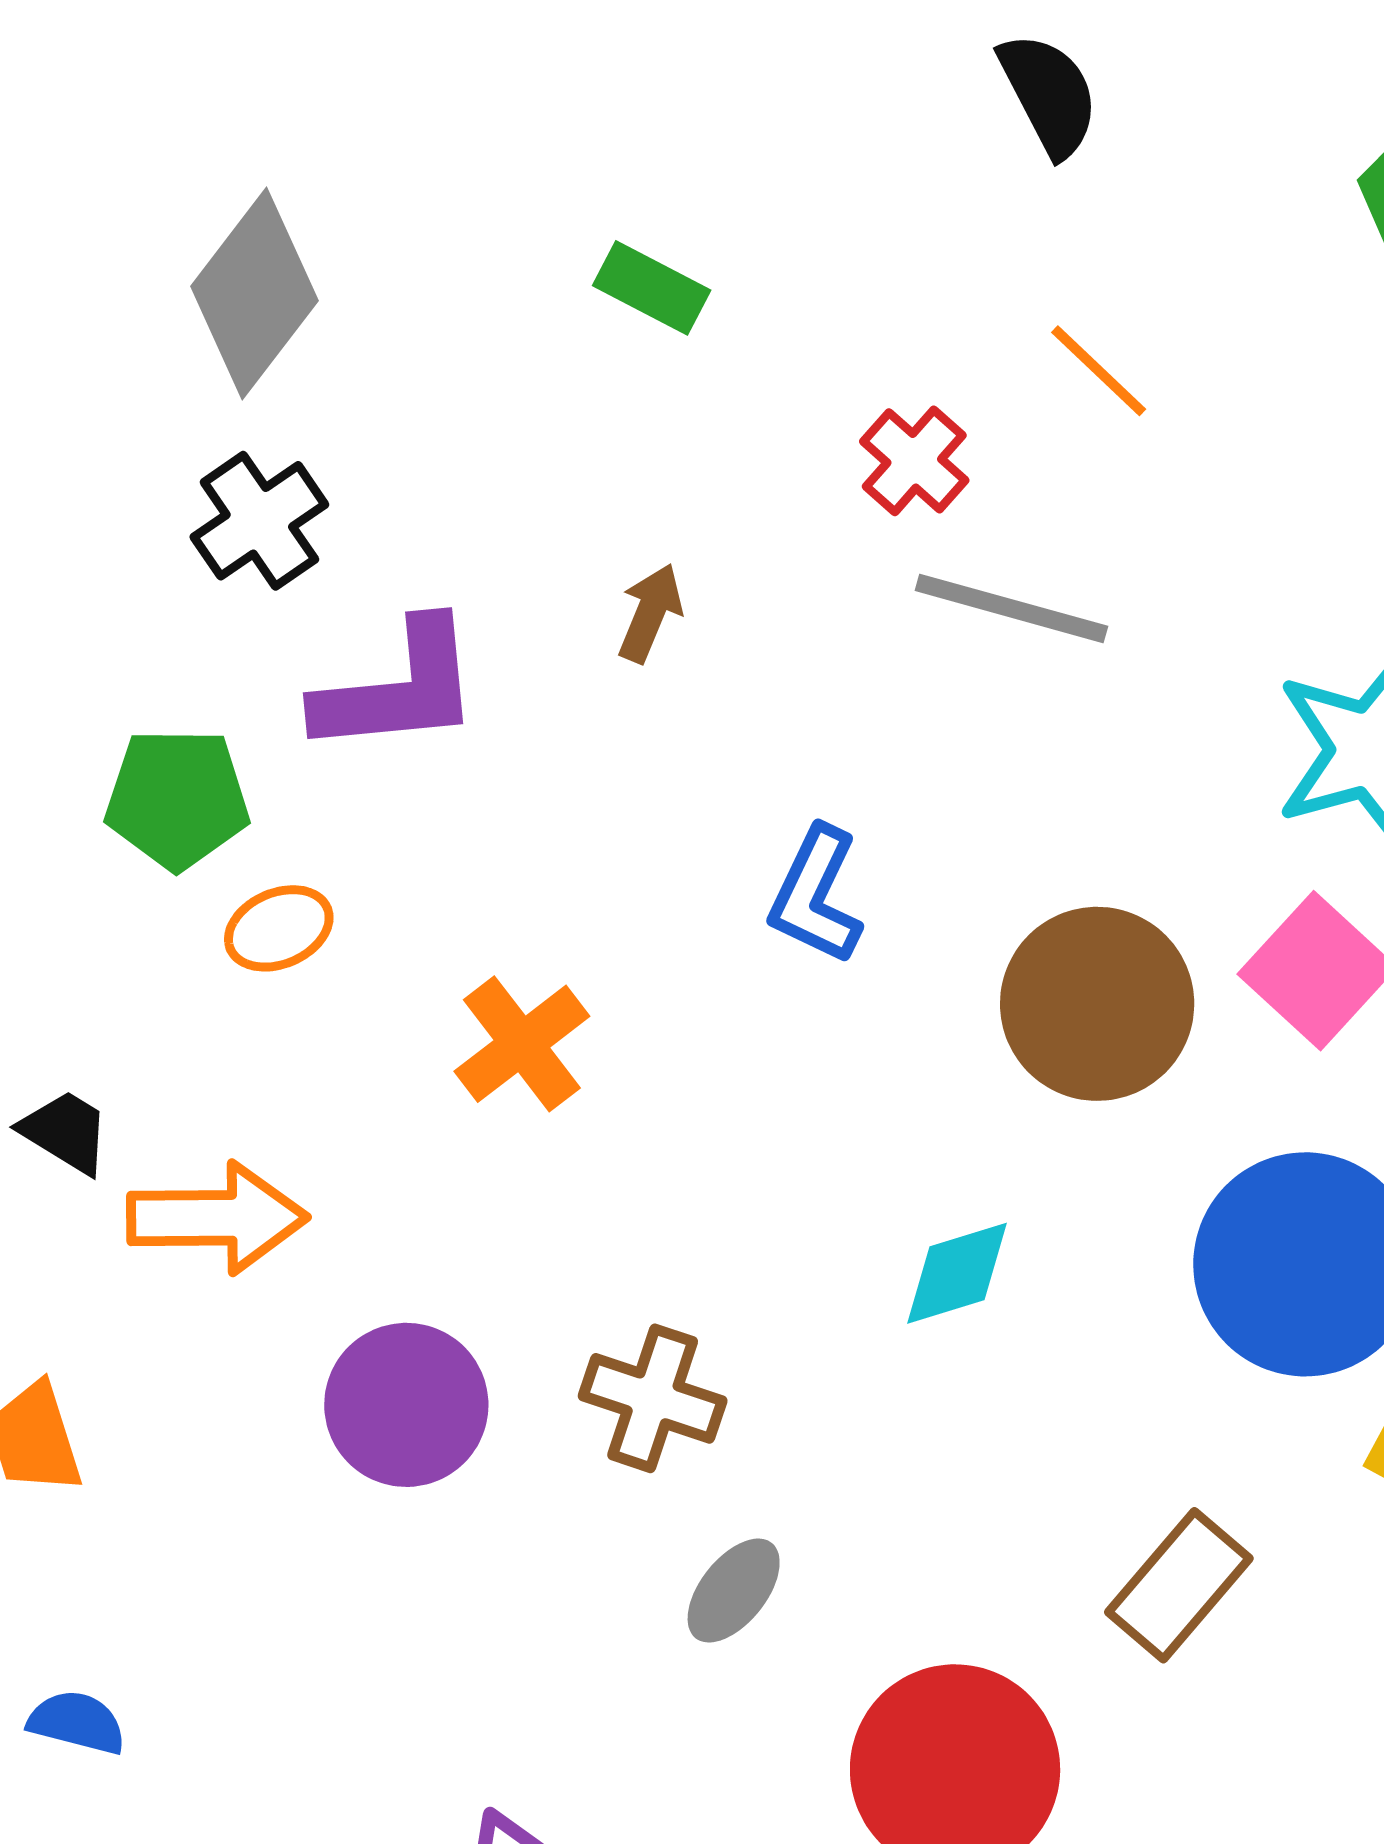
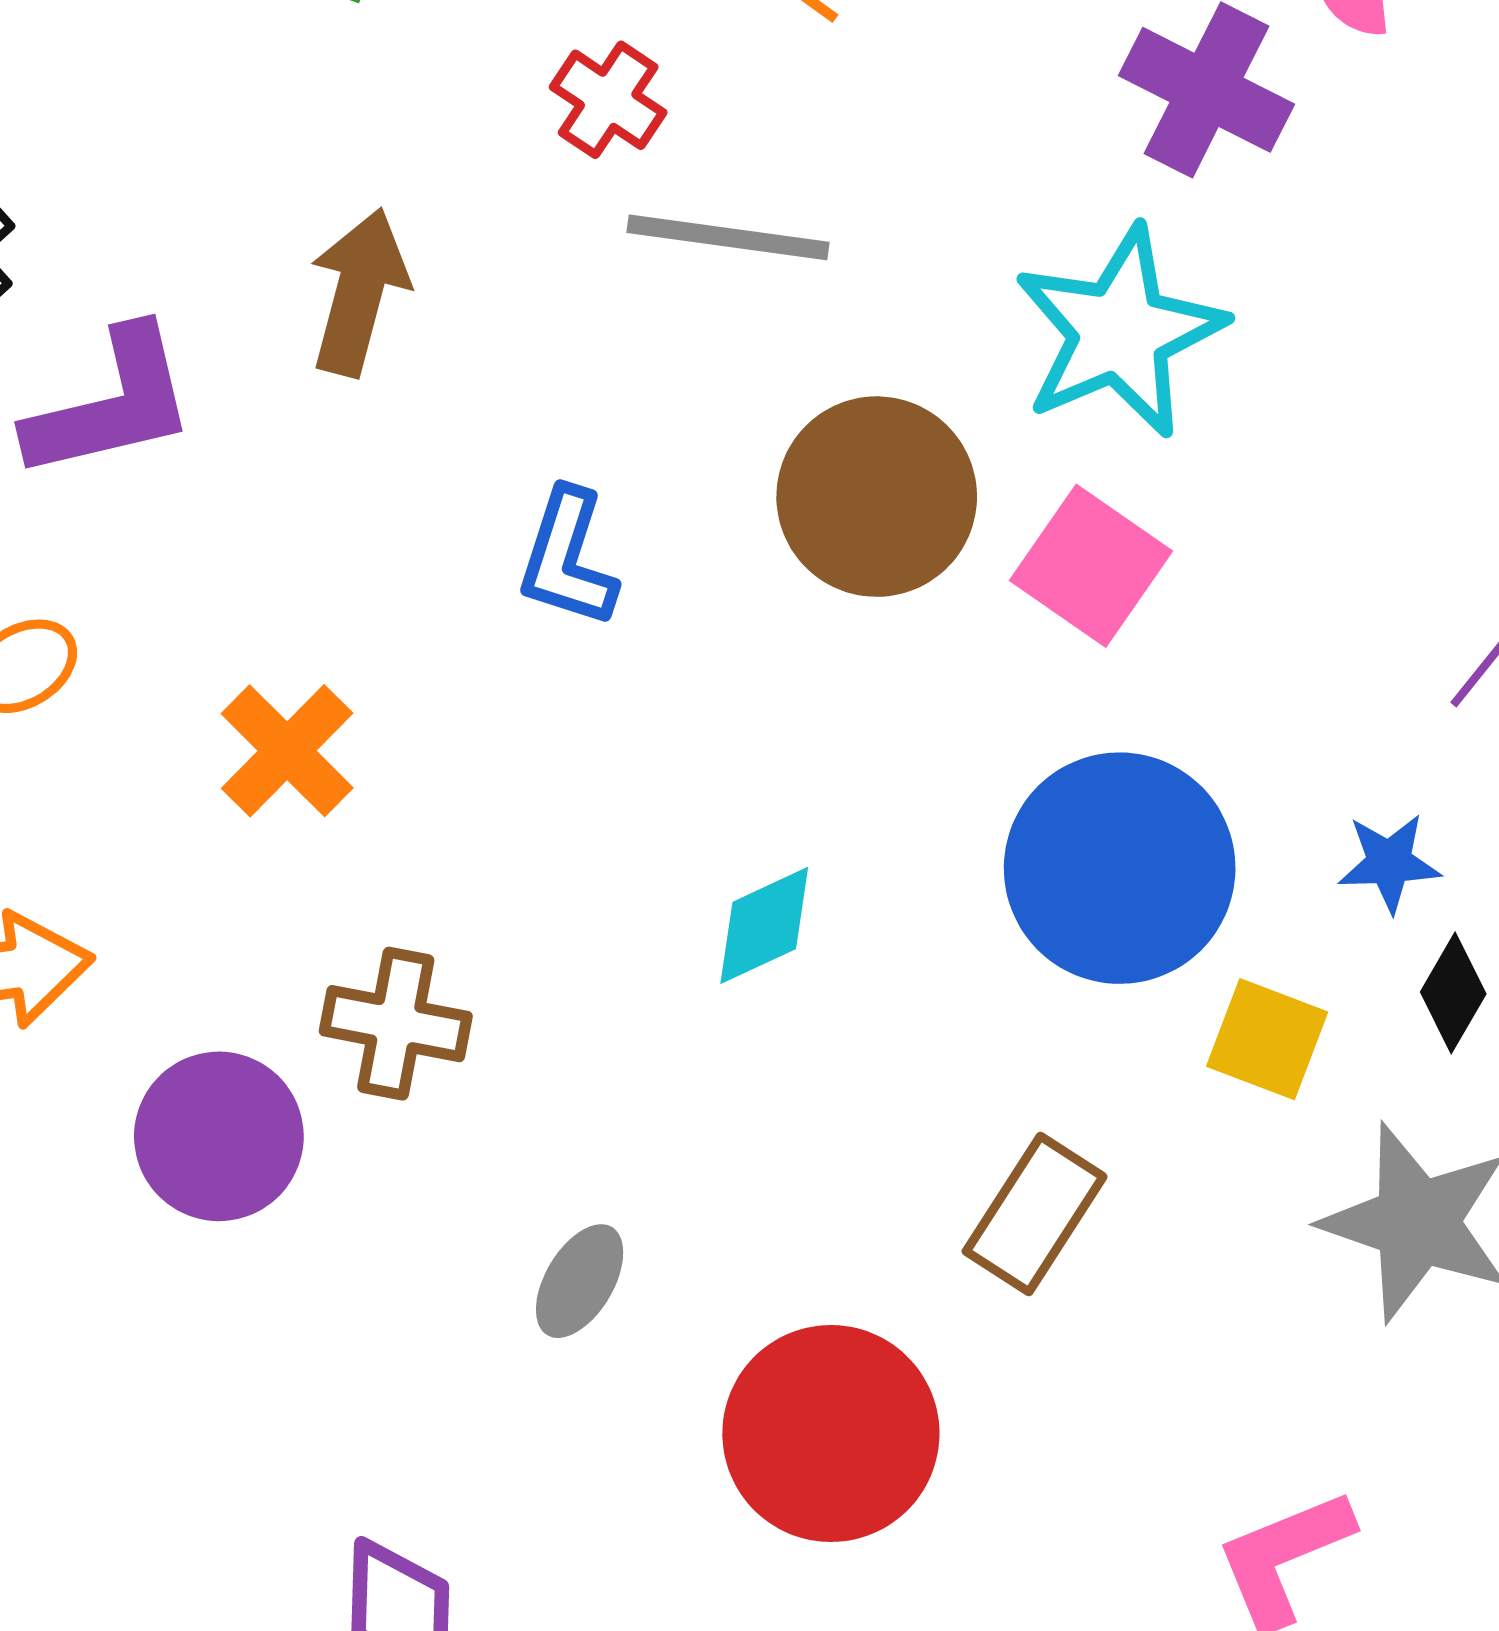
brown arrow: (650, 613) -> (359, 292), size x1.6
brown circle: (1097, 1004) -> (877, 497), moved
brown cross: (653, 1398) -> (396, 1024), moved

